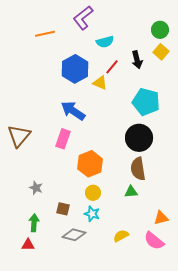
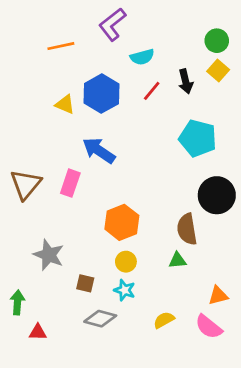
yellow triangle: (100, 83) -> (65, 104), moved
black circle: (139, 138) -> (217, 195), moved
pink rectangle: (63, 139) -> (70, 183), moved
gray star: (36, 188) -> (49, 255), size x1.6
green arrow: (34, 223) -> (17, 302), moved

